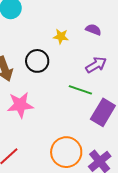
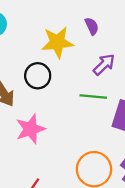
purple semicircle: (93, 30) -> (92, 26), turned 56
yellow star: (61, 36) -> (57, 42), size x1.8

